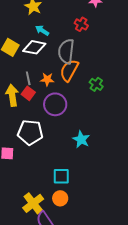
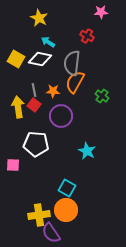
cyan square: (61, 176) -> (67, 188), turned 30
orange circle: (60, 198) -> (66, 210), size x1.5
yellow cross: (33, 203) -> (39, 215), turned 30

